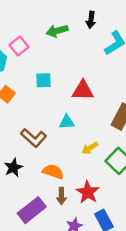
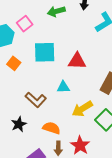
cyan square: (44, 80) -> (45, 52), size x1.6
yellow arrow: (90, 148) -> (82, 109), size x1.5

